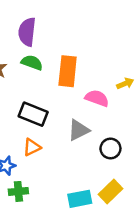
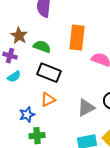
green semicircle: (32, 63) -> (42, 47), moved
gray triangle: (79, 130) -> (86, 108), moved

